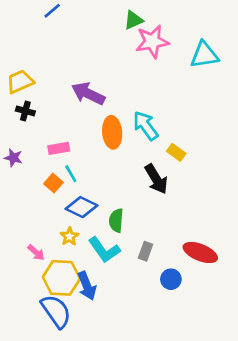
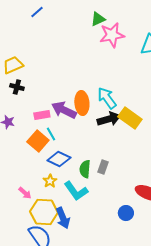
purple arrow: (88, 94) -> (64, 110), moved
yellow rectangle: (176, 152) -> (130, 118), size x1.6
black arrow: (156, 179) -> (109, 119), moved, turned -75
orange square: (53, 183) -> (38, 141), size x1.5
gray rectangle: (146, 251) -> (103, 167), moved

